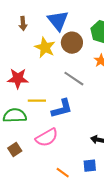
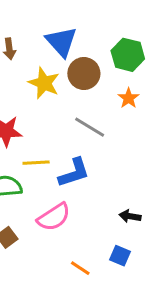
blue square: (90, 166) -> (120, 256), turned 32

